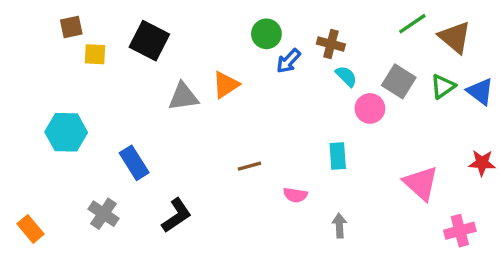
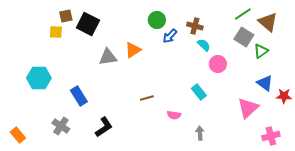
brown square: (71, 27) -> (66, 16), moved
gray square: (399, 81) -> (244, 37), moved
blue triangle: (480, 92) -> (265, 83), moved
cyan rectangle: (338, 156) -> (199, 92), turned -35
pink triangle: (421, 183) -> (248, 108), turned 35

